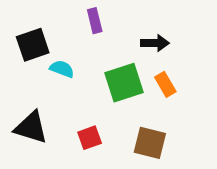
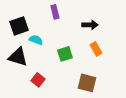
green square: (124, 83) -> (65, 54), moved, size x0.7
black triangle: (31, 127) -> (18, 57), moved
red square: (90, 138) -> (38, 80), moved, turned -32

